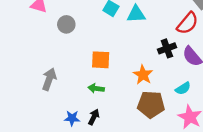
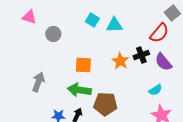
orange star: (143, 75) -> (120, 61), moved
green arrow: (96, 88) -> (79, 90), size x1.6
brown pentagon: (151, 104) -> (105, 104), moved

